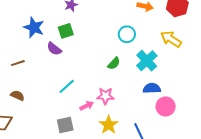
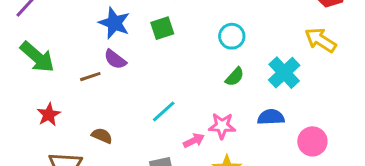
cyan circle: (127, 34) -> (232, 36), moved
purple semicircle: (54, 49) -> (115, 59), moved
blue semicircle: (152, 88) -> (271, 117), moved
brown semicircle: (17, 95) -> (102, 136), moved

